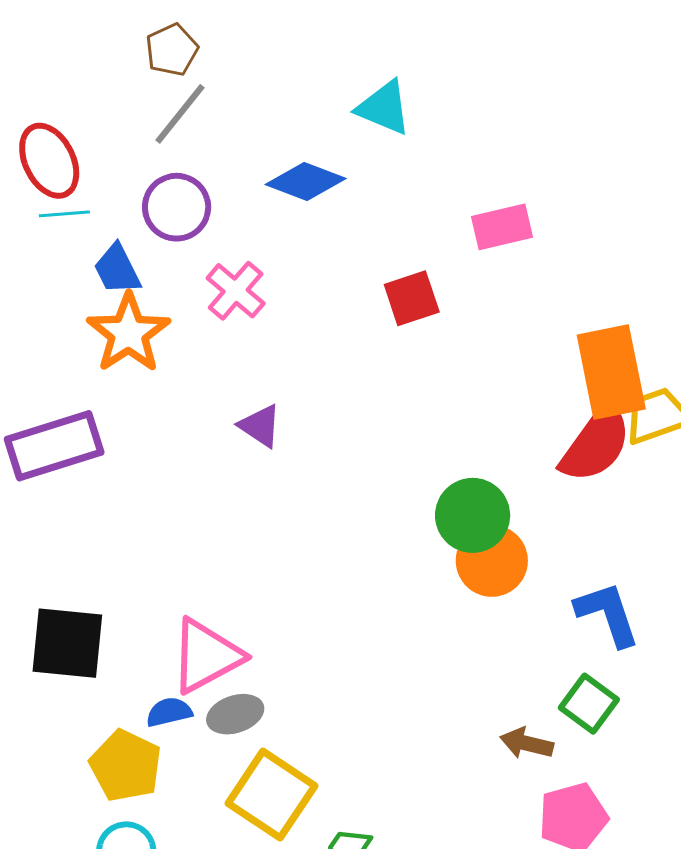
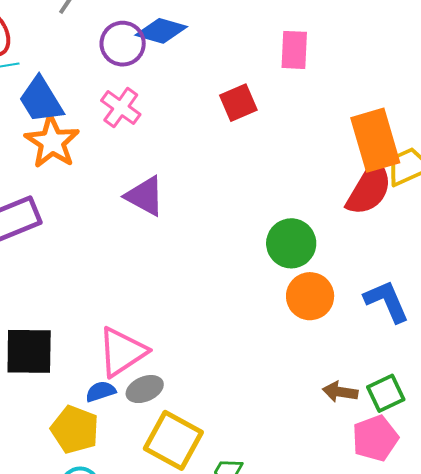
purple circle: (177, 207) -> (123, 44), moved
pink rectangle: (502, 227) -> (294, 50), turned -69
blue trapezoid: (117, 269) -> (41, 100), size x1.4
purple triangle: (260, 426) -> (145, 196), size x1.4
orange circle: (492, 561) -> (310, 296), moved
green square: (589, 704) -> (386, 393), moved, turned 33

